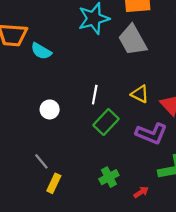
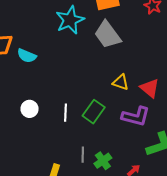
white line: (95, 95) -> (65, 113), moved
white circle: (50, 109) -> (30, 109), moved
gray line: (41, 161) -> (83, 155), moved, turned 49

